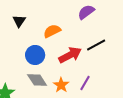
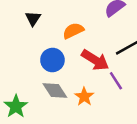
red arrow: (70, 55) -> (95, 60), turned 60
purple line: (85, 83) -> (116, 81), moved, turned -63

